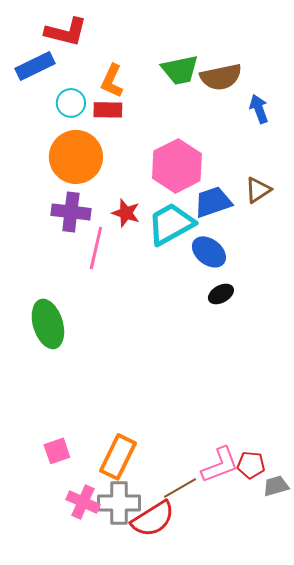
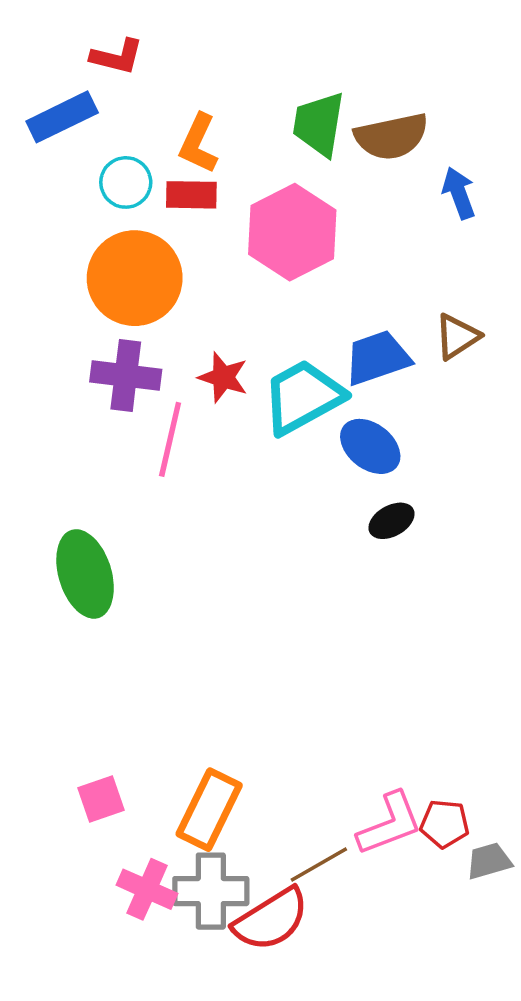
red L-shape: (66, 32) -> (117, 57), size x0.7
green trapezoid: (180, 70) -> (319, 124), turned 111
pink hexagon: (177, 166) -> (292, 232), moved

